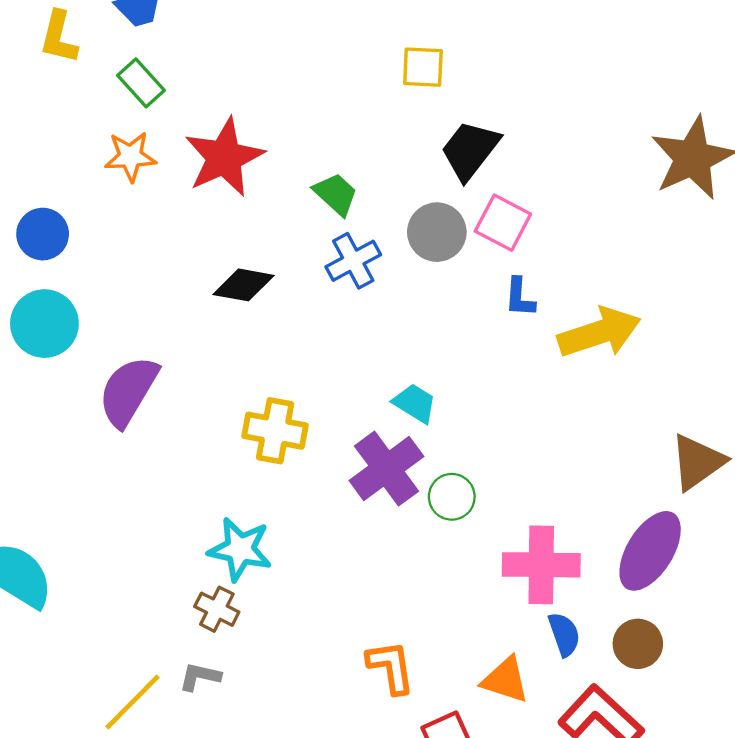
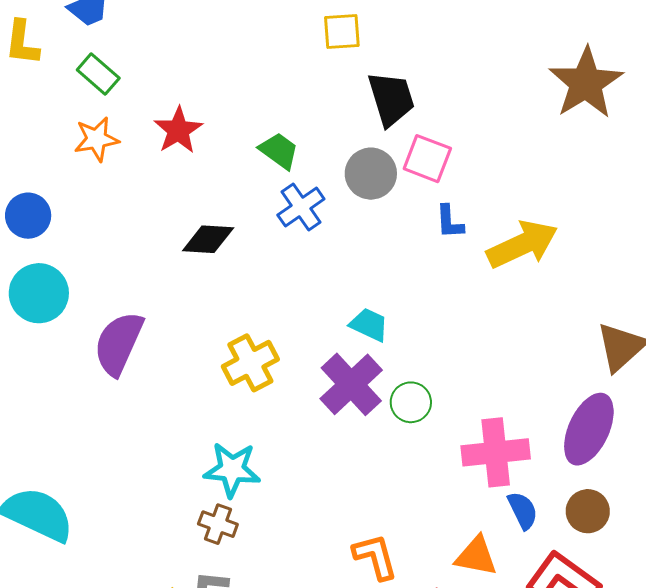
black trapezoid: (470, 150) -> (391, 99), turned 132
red star: (224, 157) -> (178, 130), size x0.7
yellow cross: (275, 431) -> (250, 363), turned -32

